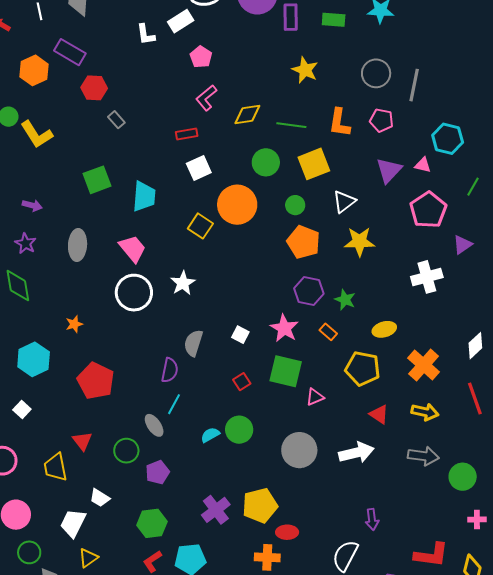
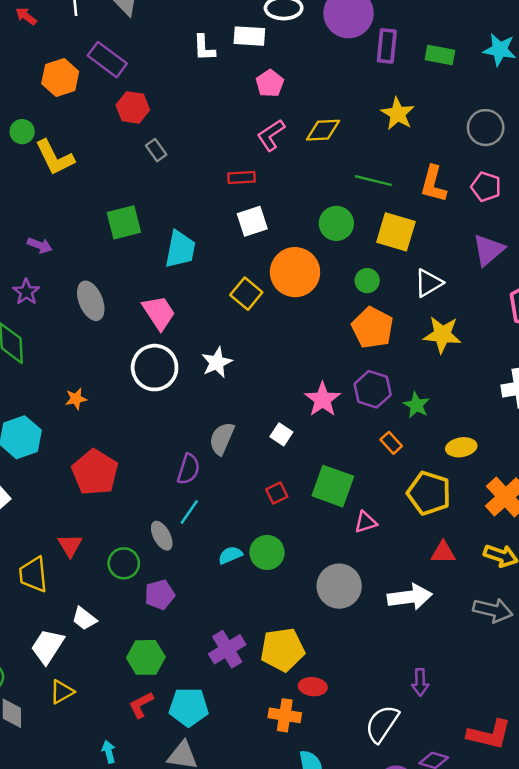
white rectangle: (181, 21) -> (249, 36), turned 30
yellow diamond: (247, 115) -> (323, 130), moved
yellow square: (314, 164) -> (396, 232), turned 32
gray ellipse: (78, 245) -> (91, 301), turned -32
pink star: (284, 328) -> (323, 399), moved
red triangle: (379, 414) -> (443, 552), turned -40

